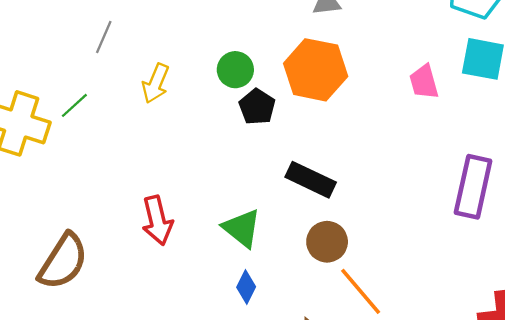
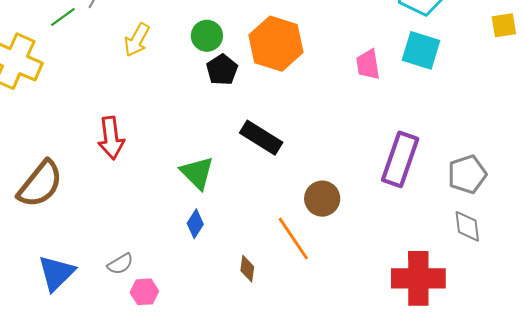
green line: (74, 105) -> (63, 17), moved
red arrow: (157, 220) -> (111, 138), moved
brown circle: (327, 242) -> (322, 199), moved

